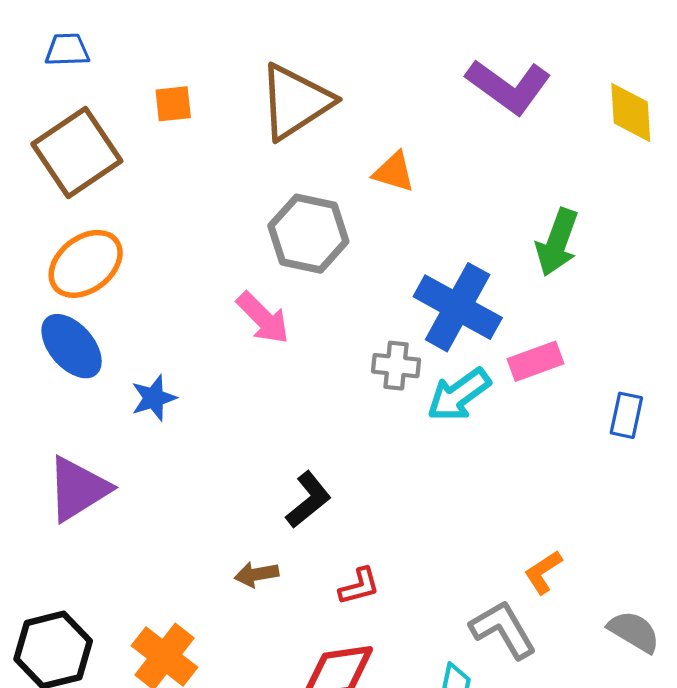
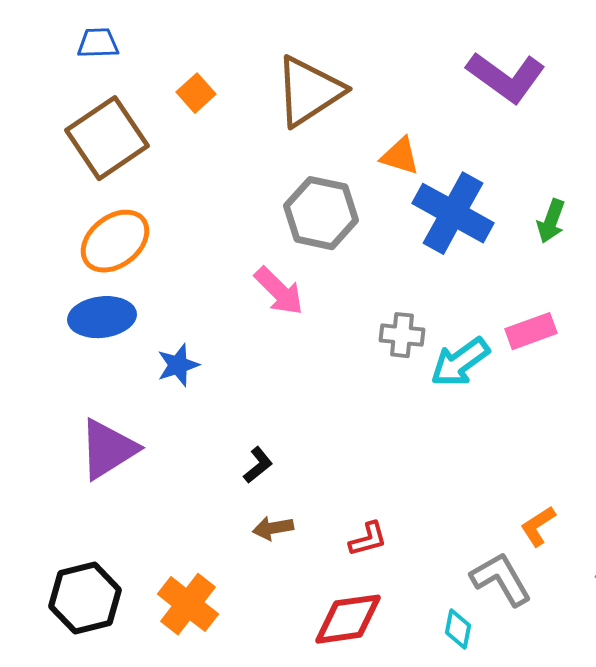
orange square: (173, 104) -> (196, 93), turned -36
green arrow: (557, 242) -> (551, 221), size x0.7
blue cross: (458, 307) -> (453, 213), moved
blue ellipse: (72, 346) -> (102, 317), turned -56
black L-shape: (308, 500) -> (258, 465), moved, size x0.7

